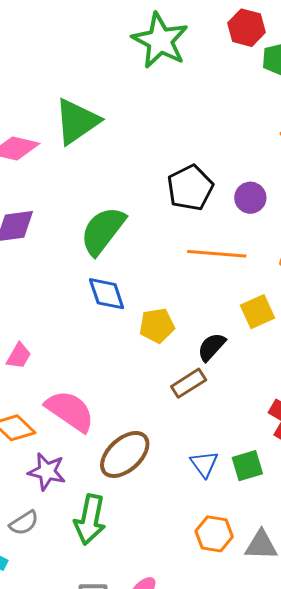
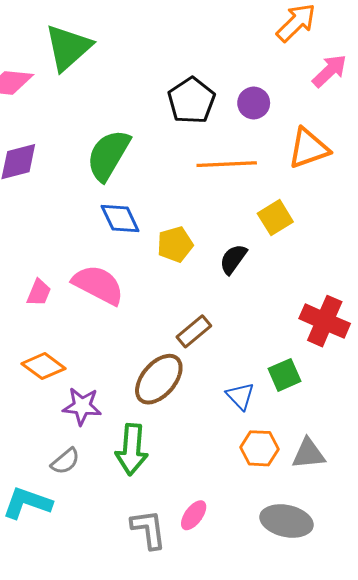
brown rectangle: (189, 383) -> (194, 331), moved
pink semicircle: (70, 411) -> (98, 285), moved
blue triangle: (204, 464) -> (240, 396), moved

